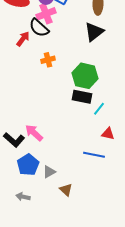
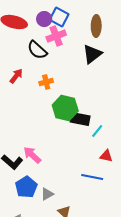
pink cross: (46, 14) -> (56, 36), moved
red arrow: (23, 39) -> (16, 76), moved
green hexagon: (85, 76) -> (65, 108), moved

